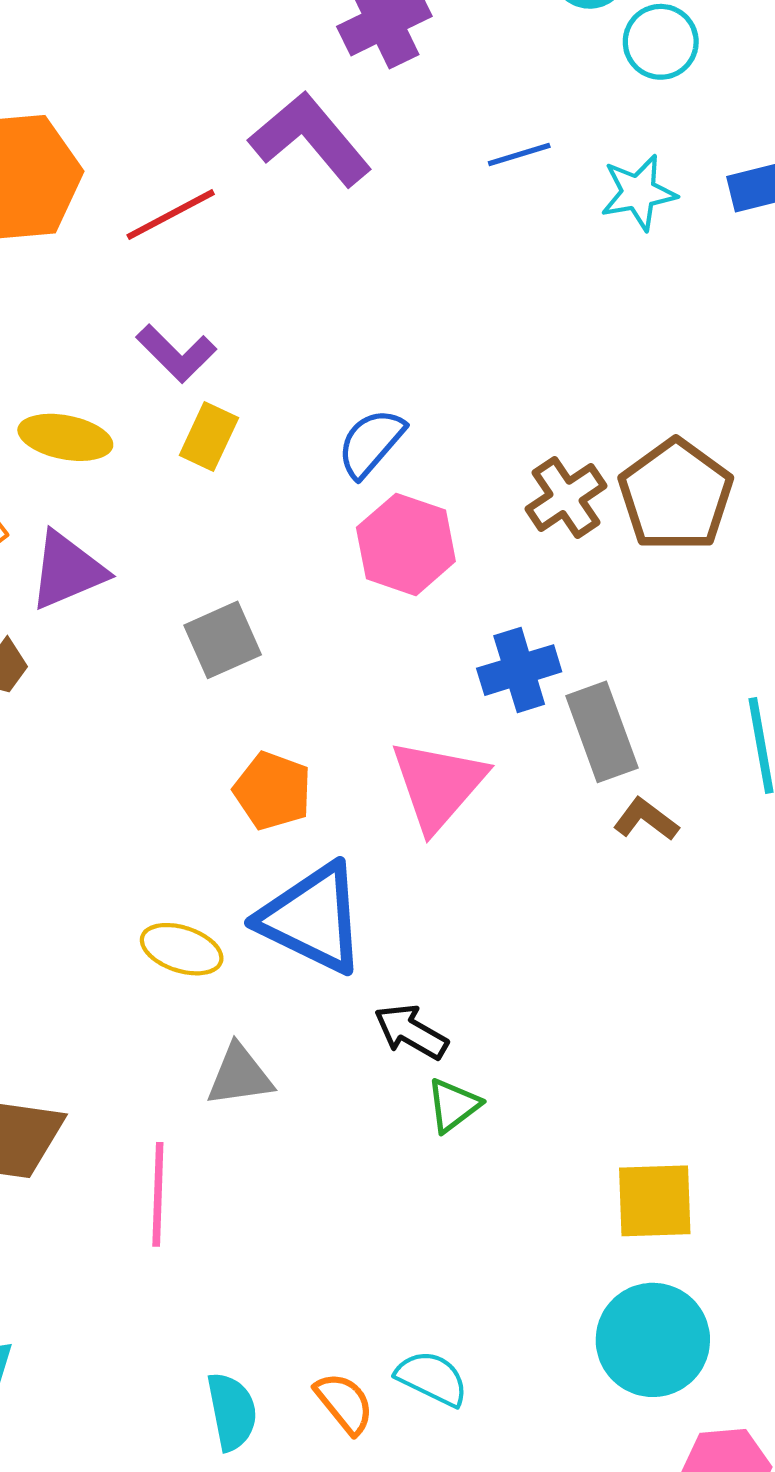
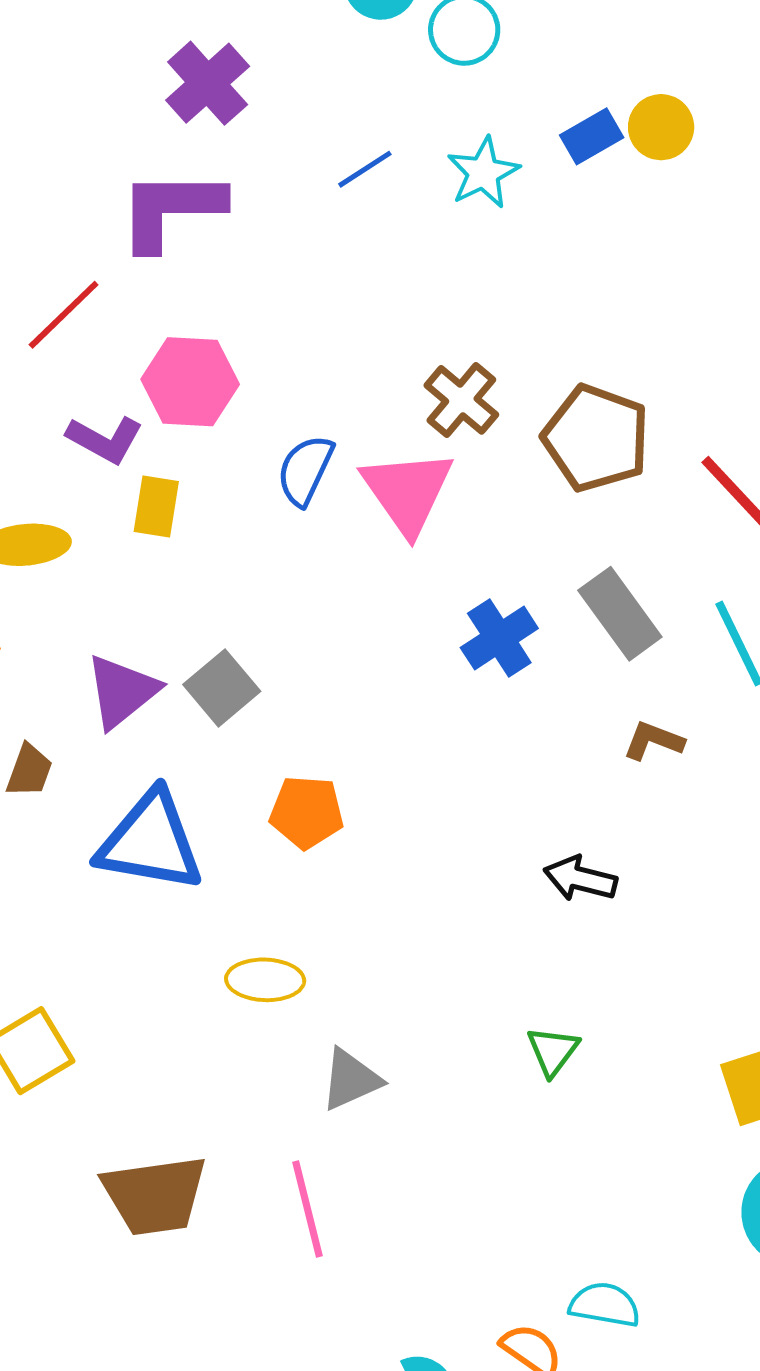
purple L-shape: (310, 139) -> (171, 210), turned -34
brown cross: (566, 497) -> (461, 400), moved
pink hexagon: (406, 544) -> (190, 382), moved
purple triangle: (67, 570) -> (122, 691), moved
gray rectangle: (602, 732) -> (620, 614), moved
pink triangle: (438, 785) -> (408, 492), moved
blue triangle: (312, 918) -> (150, 842), moved
black arrow: (411, 1032) -> (580, 879), moved

